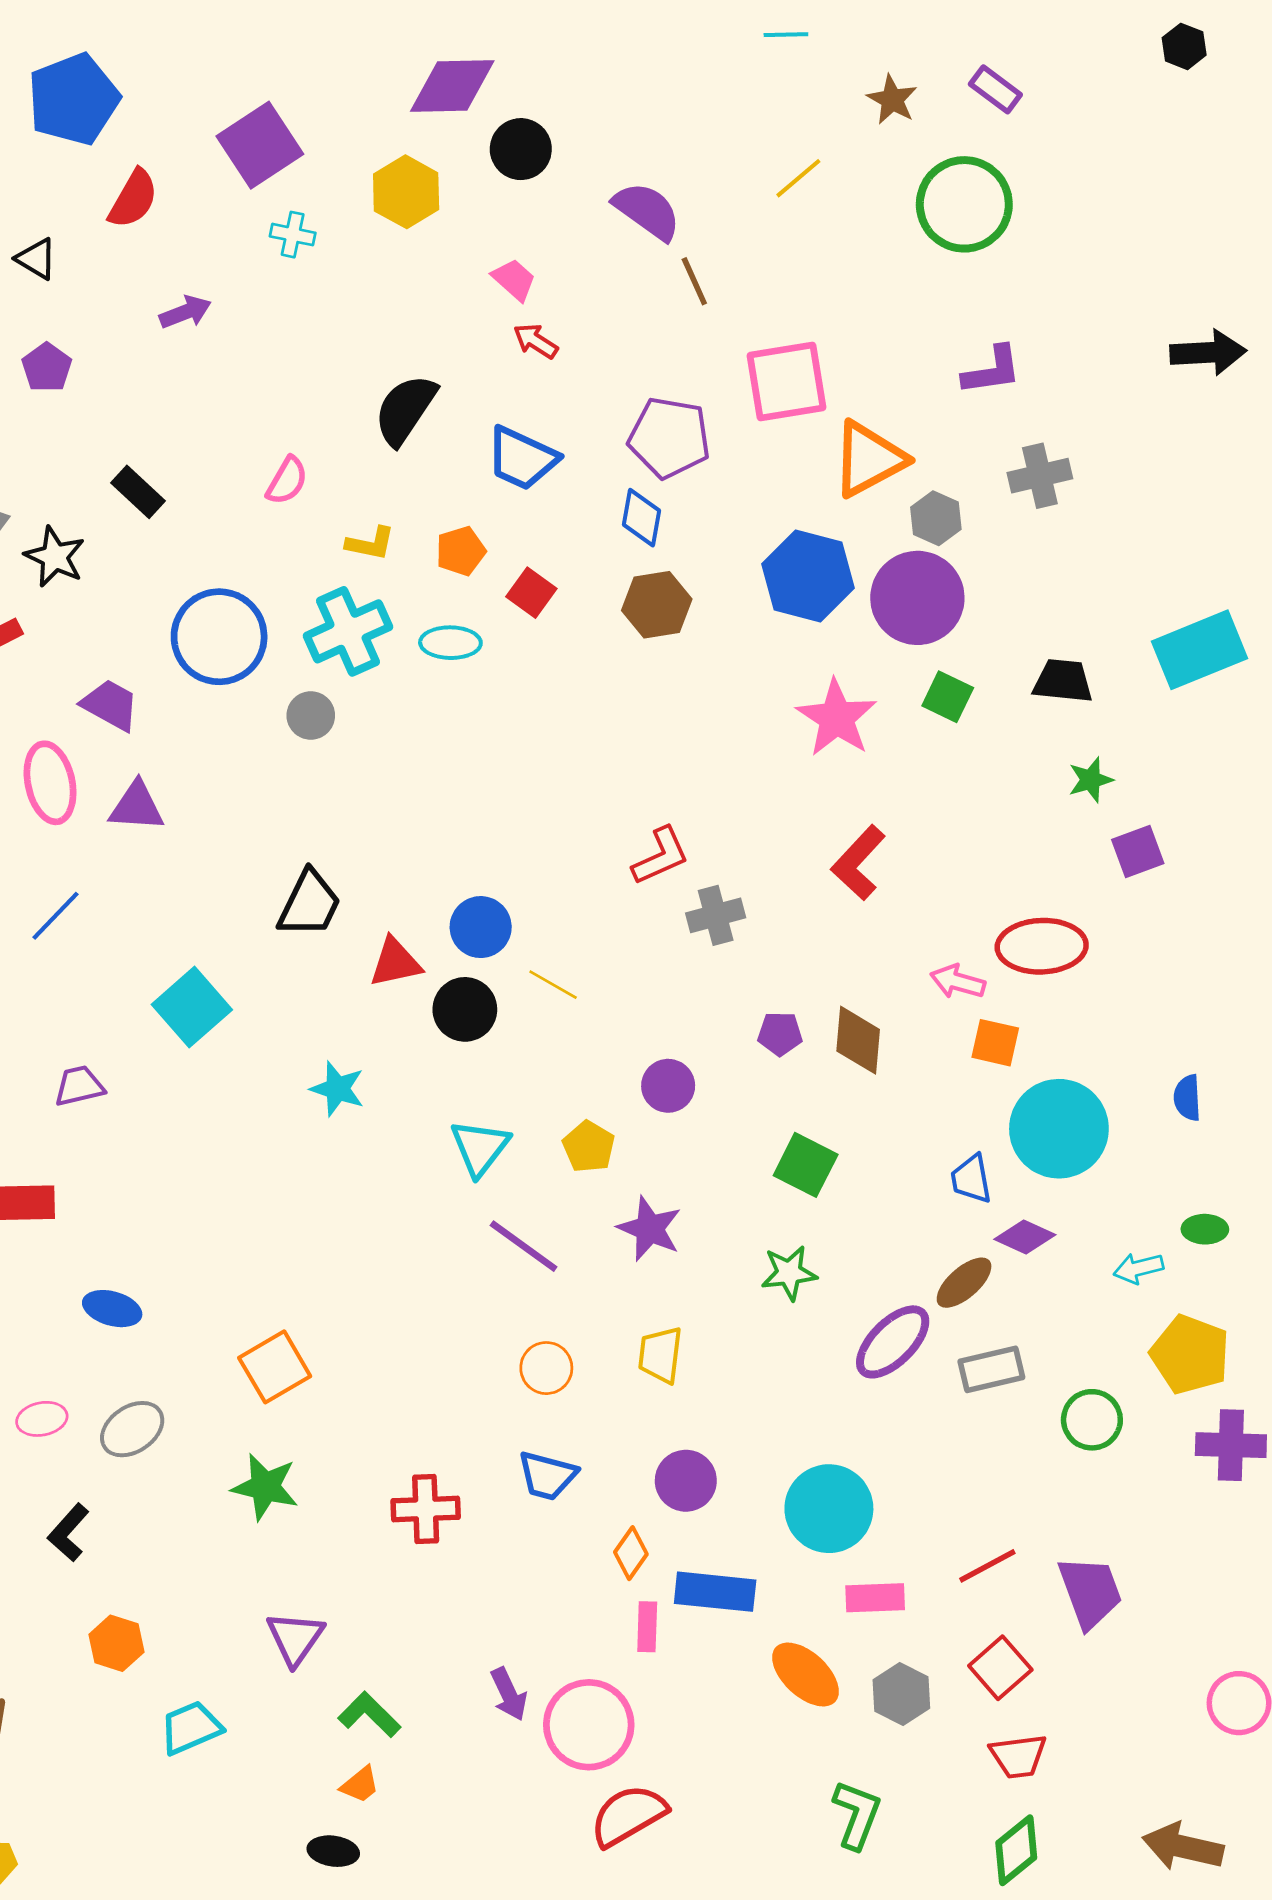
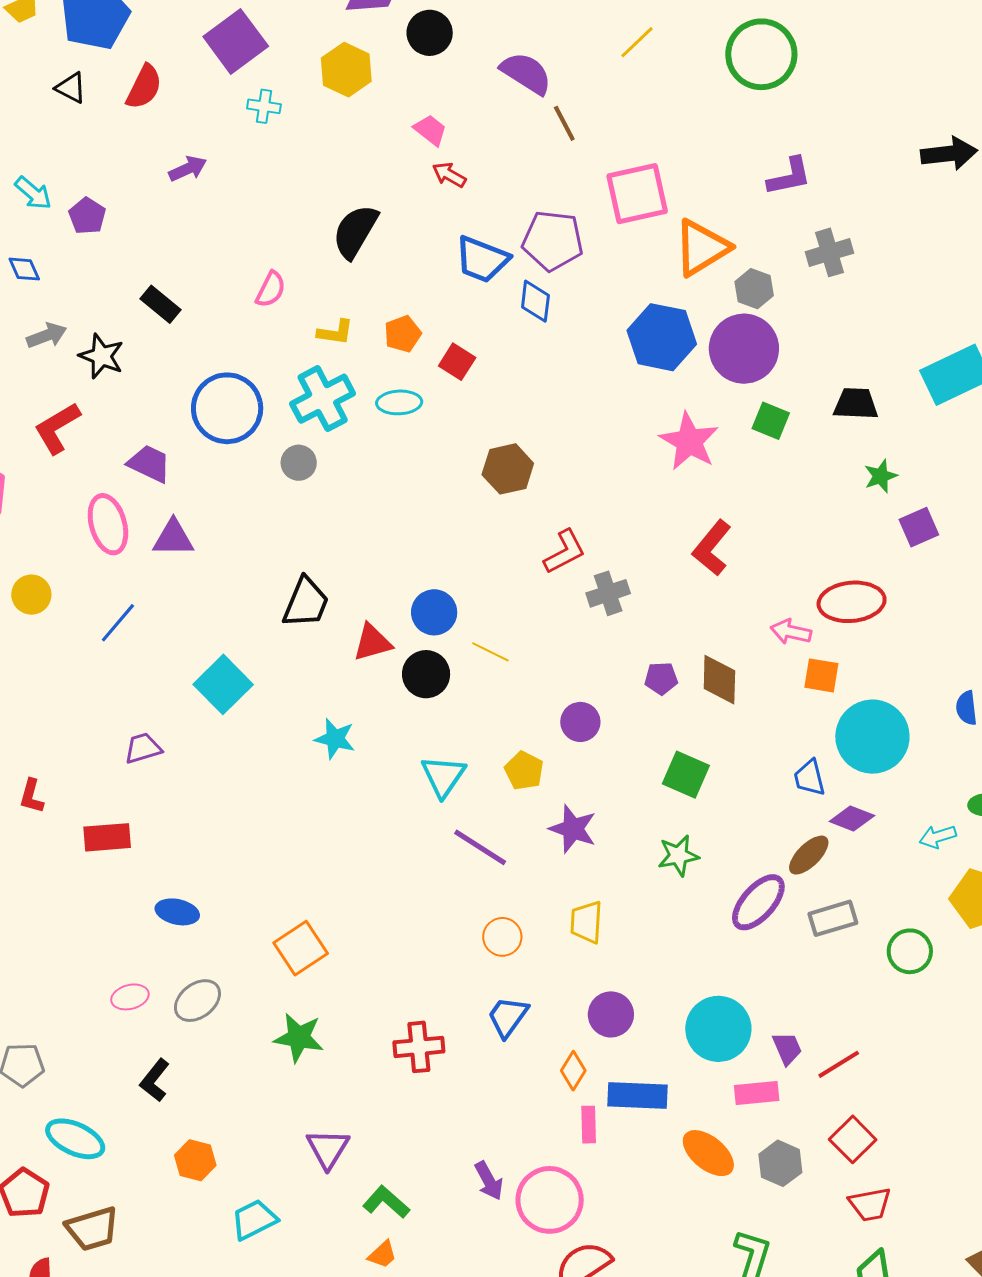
black triangle: (36, 259) -> (71, 88), moved
blue trapezoid: (522, 458) -> (482, 259), moved
brown hexagon: (657, 605) -> (508, 469), moved
blue trapezoid: (547, 1476) -> (508, 1017), turned 114
purple trapezoid: (1090, 1592) -> (787, 1048), moved, size x0.6

